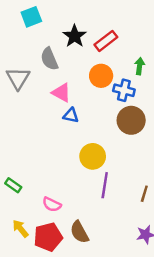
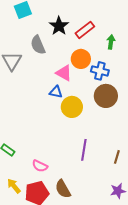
green arrow: (140, 66) -> (111, 42), moved
pink triangle: (61, 93) -> (64, 73), moved
yellow circle: (93, 156) -> (72, 107), moved

